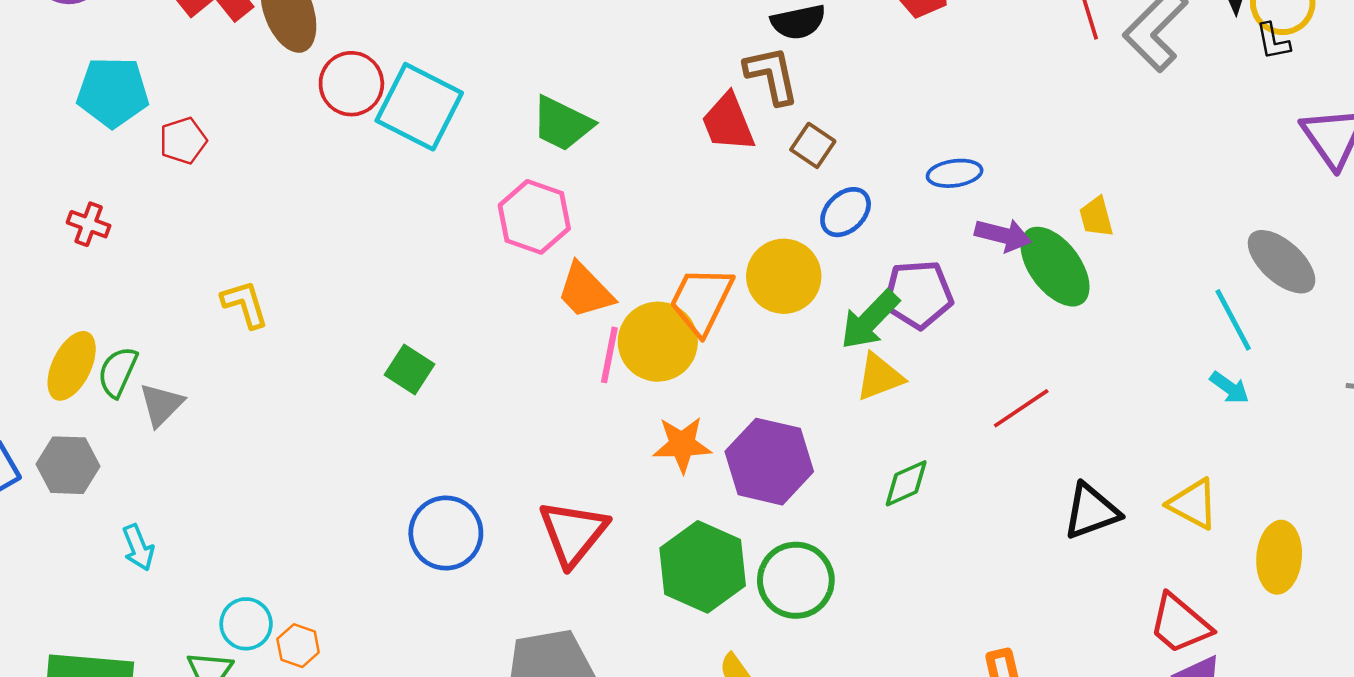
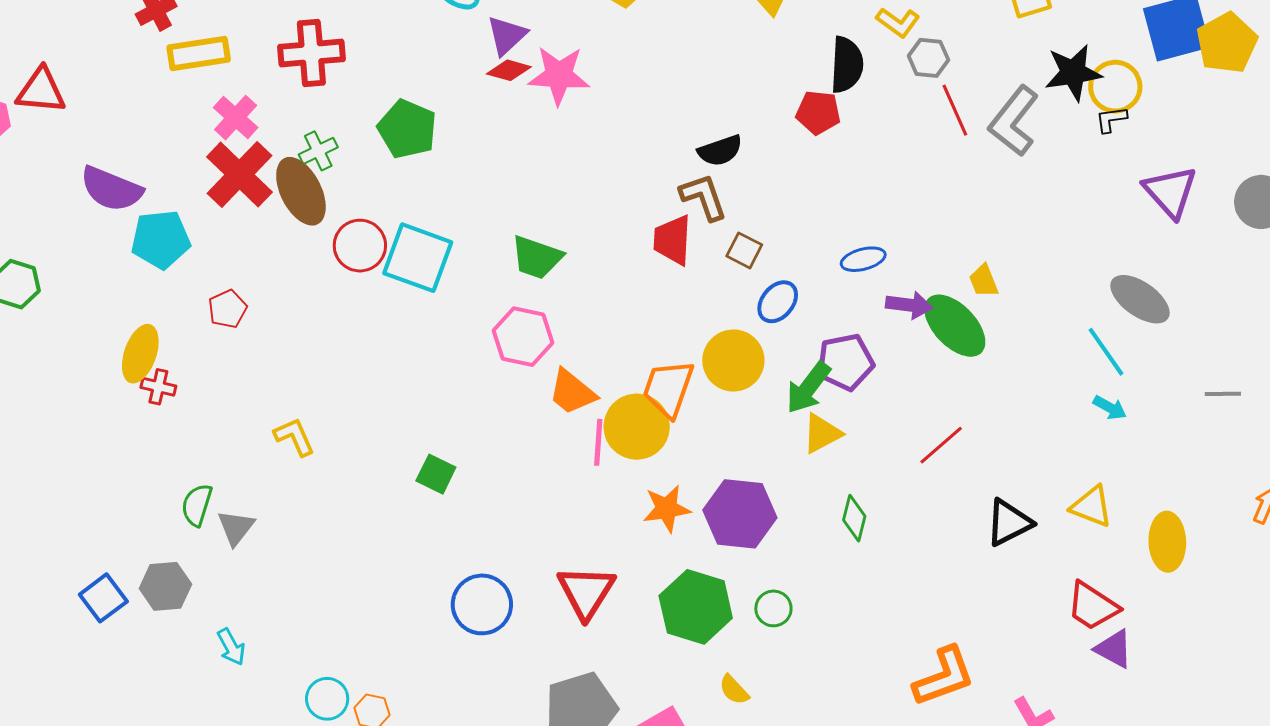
black L-shape: (1273, 41) -> (1111, 119), turned 100
cyan pentagon: (113, 92) -> (161, 239), moved
red trapezoid: (728, 122) -> (672, 240), turned 32
yellow ellipse: (72, 366) -> (140, 354), moved
green diamond: (906, 483) -> (854, 518), turned -45
green circle: (796, 580) -> (773, 608), size x0.6

